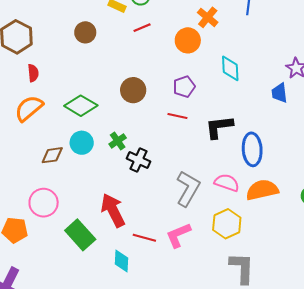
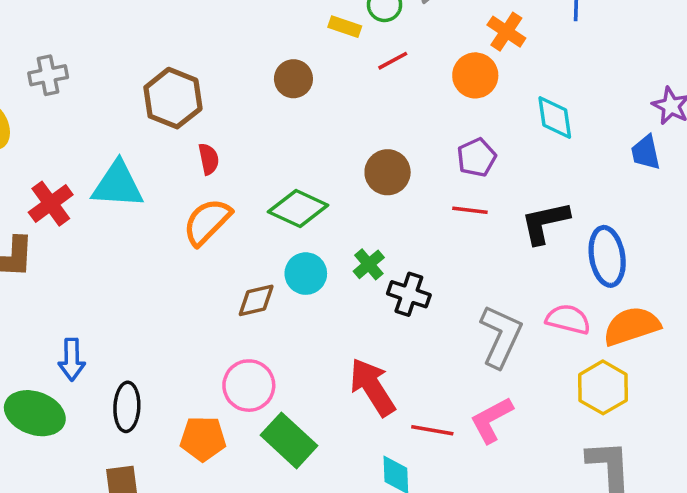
yellow hexagon: (227, 224) -> (603, 387), moved
green rectangle: (80, 235) -> (289, 440), moved

